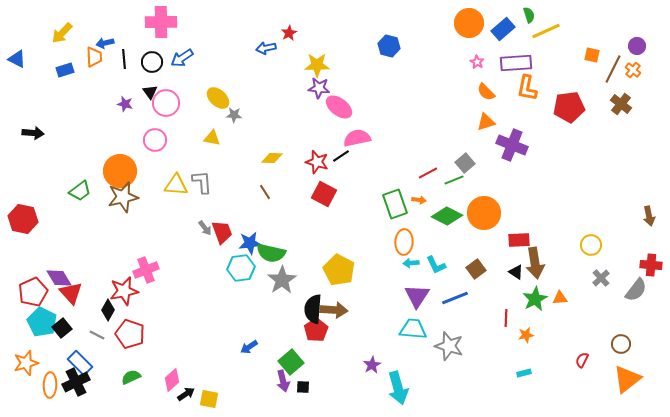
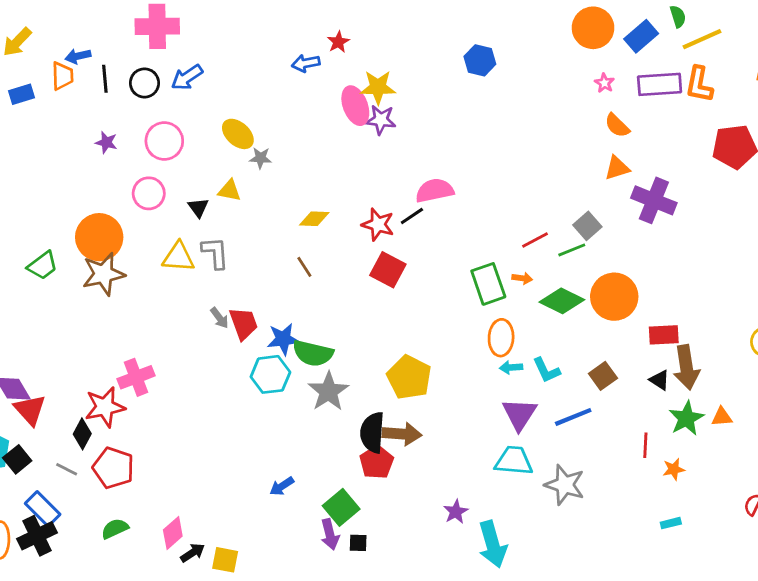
orange L-shape: (527, 88) -> (699, 84), moved
black triangle: (150, 92) -> (198, 208), moved
pink ellipse: (339, 107) -> (355, 106), moved, turned 32

